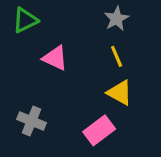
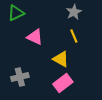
yellow triangle: (120, 93) -> (61, 59), moved
gray cross: (31, 121) -> (20, 77), turned -36

